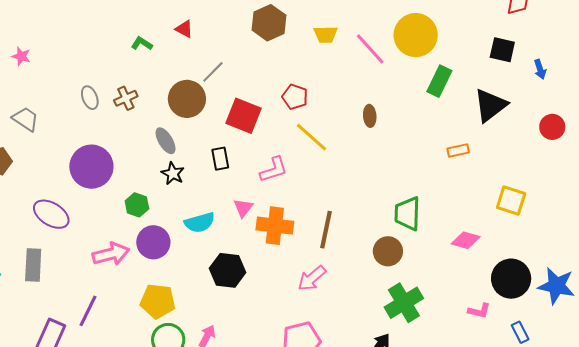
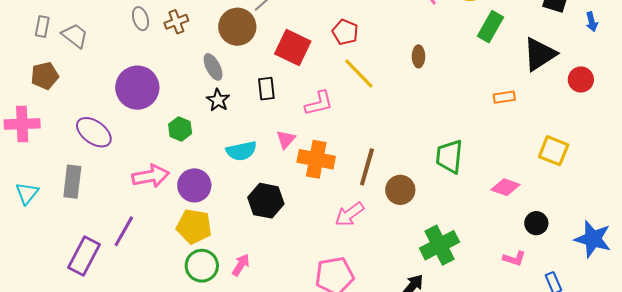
red circle: (552, 127) -> (581, 79), moved
purple circle: (153, 242) -> (194, 185), moved
brown circle: (388, 251) -> (400, 190), moved
black circle: (511, 279) -> (536, 223), moved, size x0.6

